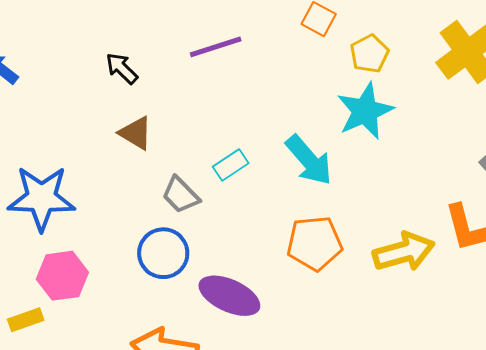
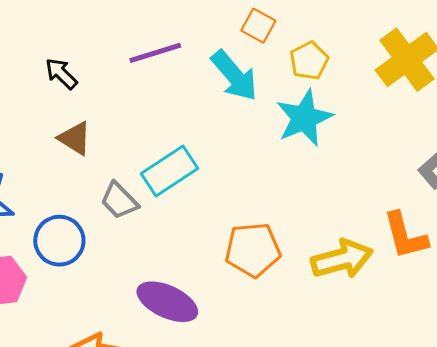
cyan arrow: (309, 160) -> (234, 76), moved
cyan rectangle: (231, 165) -> (169, 171), size x1.6
blue circle: (163, 253) -> (59, 241), moved

